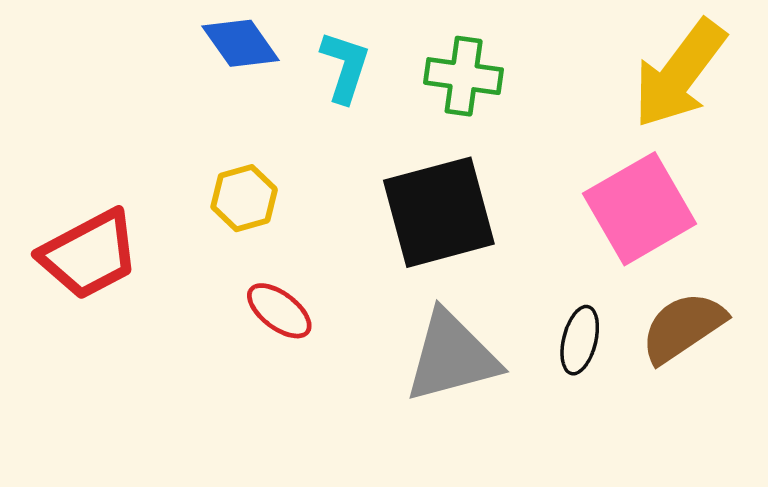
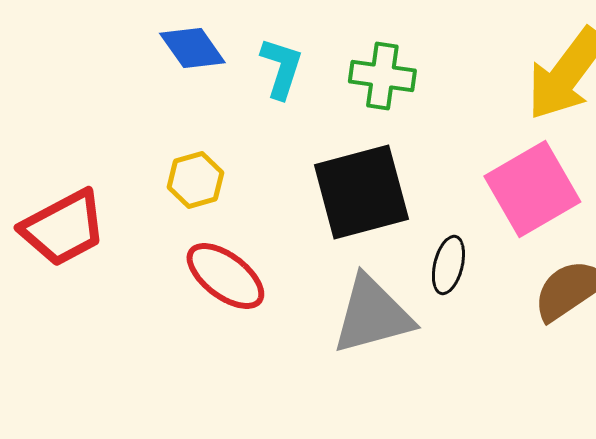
red ellipse: (279, 311) -> (225, 276), size x1.4
black ellipse: (580, 340) -> (448, 265), moved

